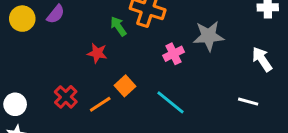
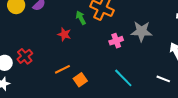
orange square: (125, 86) -> (80, 80), moved
red cross: (66, 97) -> (25, 56), moved
cyan line: (170, 102) -> (123, 78), moved

